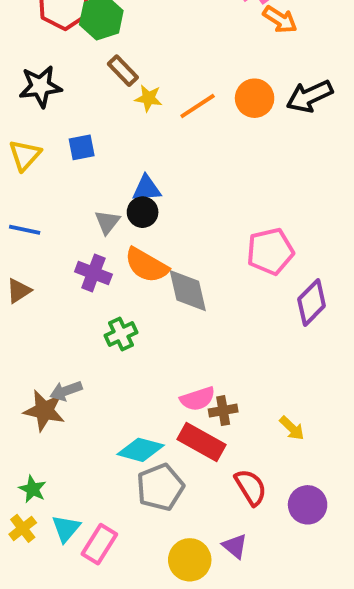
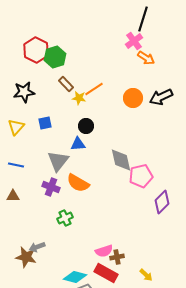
orange line: (198, 106) -> (94, 89), moved
black circle: (143, 212) -> (86, 126), moved
gray triangle: (107, 222) -> (58, 161), size x1.6
brown triangle: (19, 291) -> (13, 196), turned 32
gray diamond: (188, 291) -> (121, 160), moved
yellow arrow: (292, 428) -> (146, 275), moved

